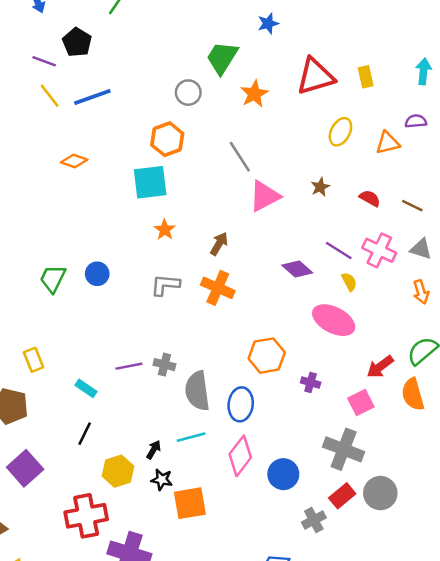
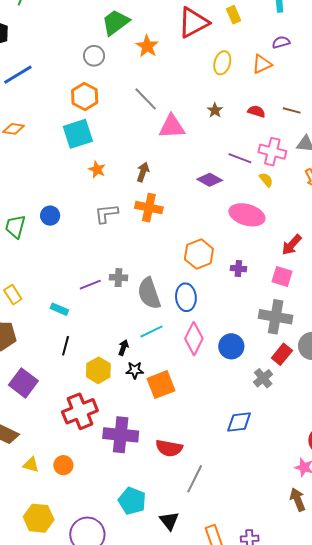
green trapezoid: (222, 58) -> (116, 22), turned 32
pink triangle: (265, 196) -> (172, 127), turned 36
yellow semicircle: (349, 282) -> (266, 180), moved
pink square: (361, 402) -> (282, 276), turned -35

